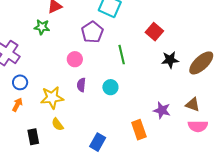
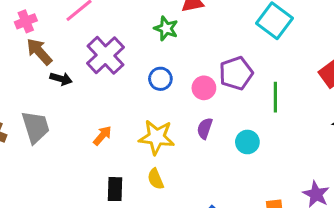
purple pentagon: (92, 32) -> (236, 73), moved
blue circle: (20, 82) -> (160, 79), moved

